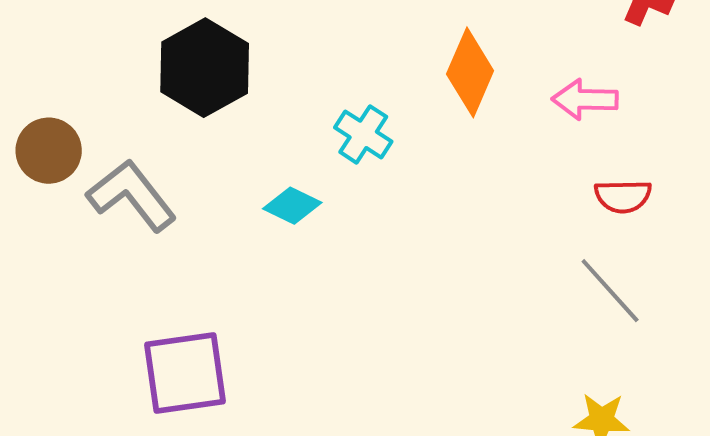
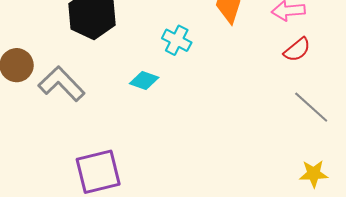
red semicircle: (623, 196) -> (297, 50), moved, turned -32

